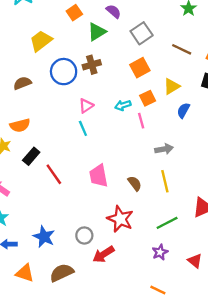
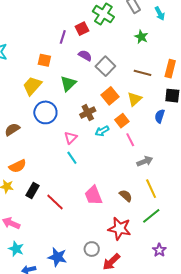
purple semicircle: (113, 11) -> (85, 55), moved
orange square: (74, 13) -> (44, 60), turned -32
green triangle: (97, 32) -> (68, 84), moved
yellow trapezoid: (41, 41) -> (32, 86), moved
brown cross: (92, 65) -> (88, 113), moved
yellow triangle: (172, 86) -> (134, 99), moved
blue semicircle: (183, 110) -> (160, 116), moved
pink line: (141, 121) -> (130, 140), moved
green line: (167, 223) -> (151, 216), moved

